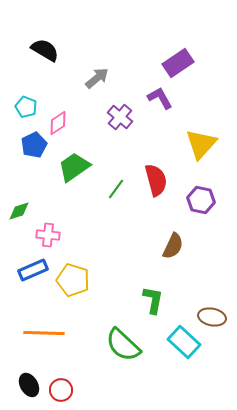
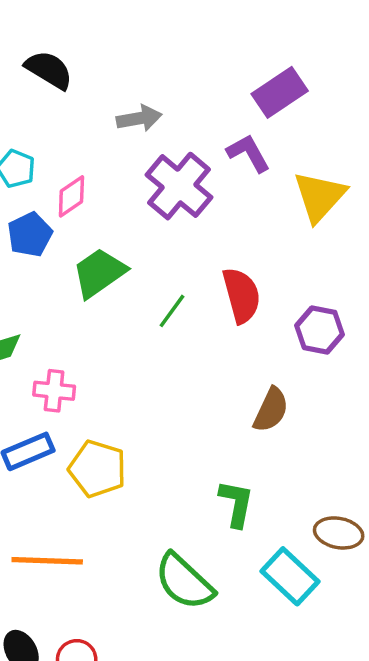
gray arrow: (97, 78) -> (139, 118), turned 30
purple cross: (120, 117) -> (179, 186), size x1.5
yellow triangle: (201, 144) -> (320, 196), moved

